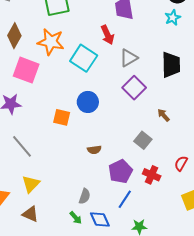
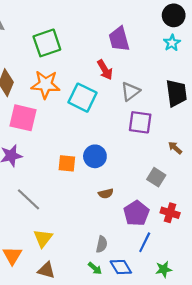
purple square: (134, 88) -> (140, 122), turned -30
blue circle: (88, 102) -> (95, 156), moved

